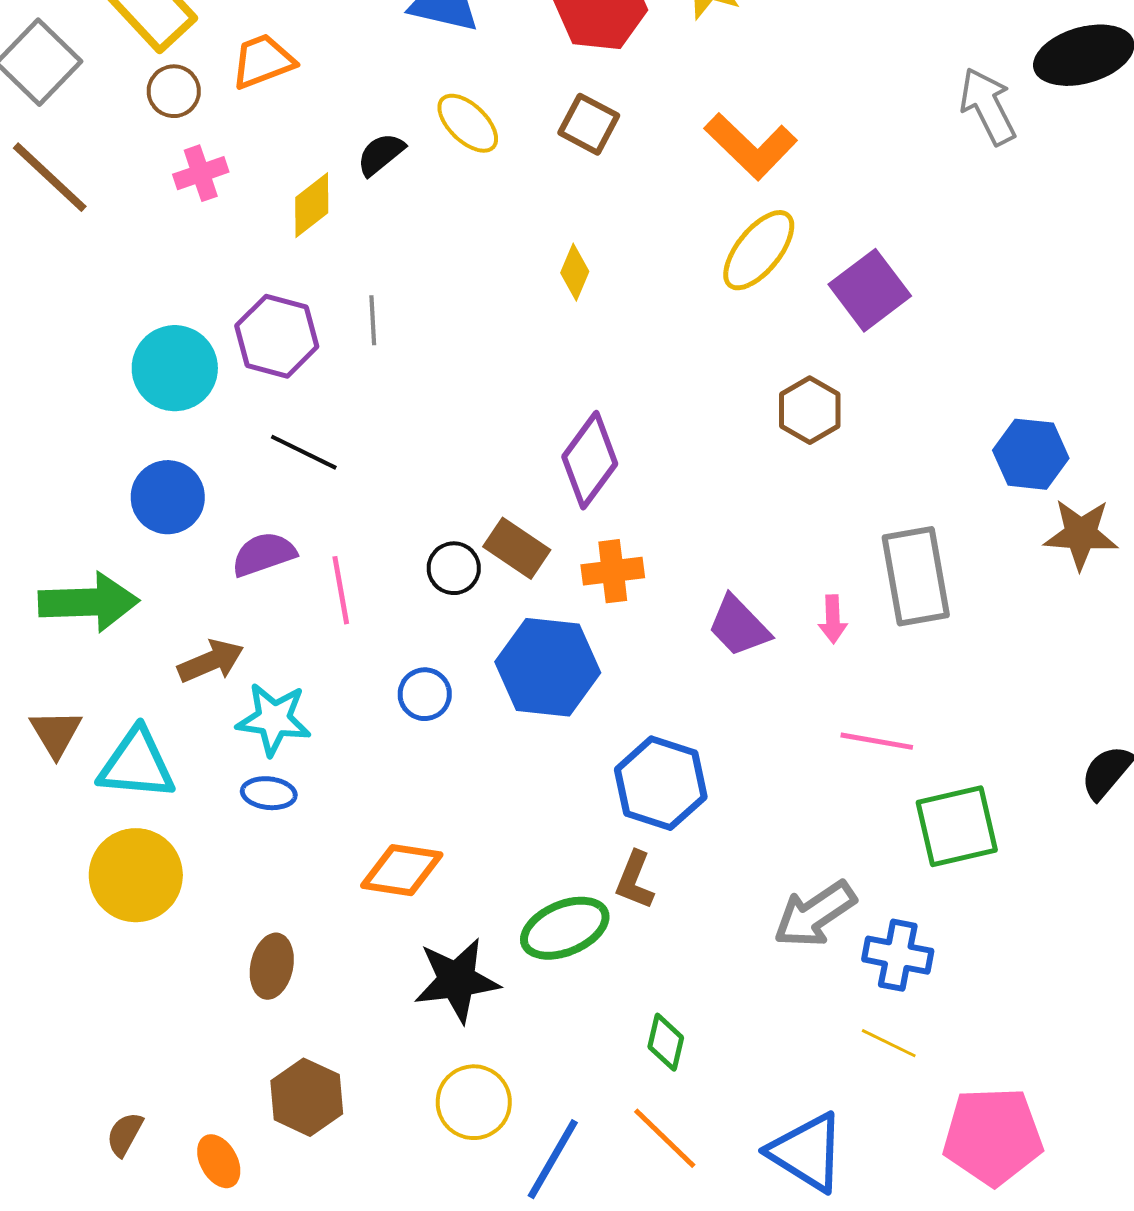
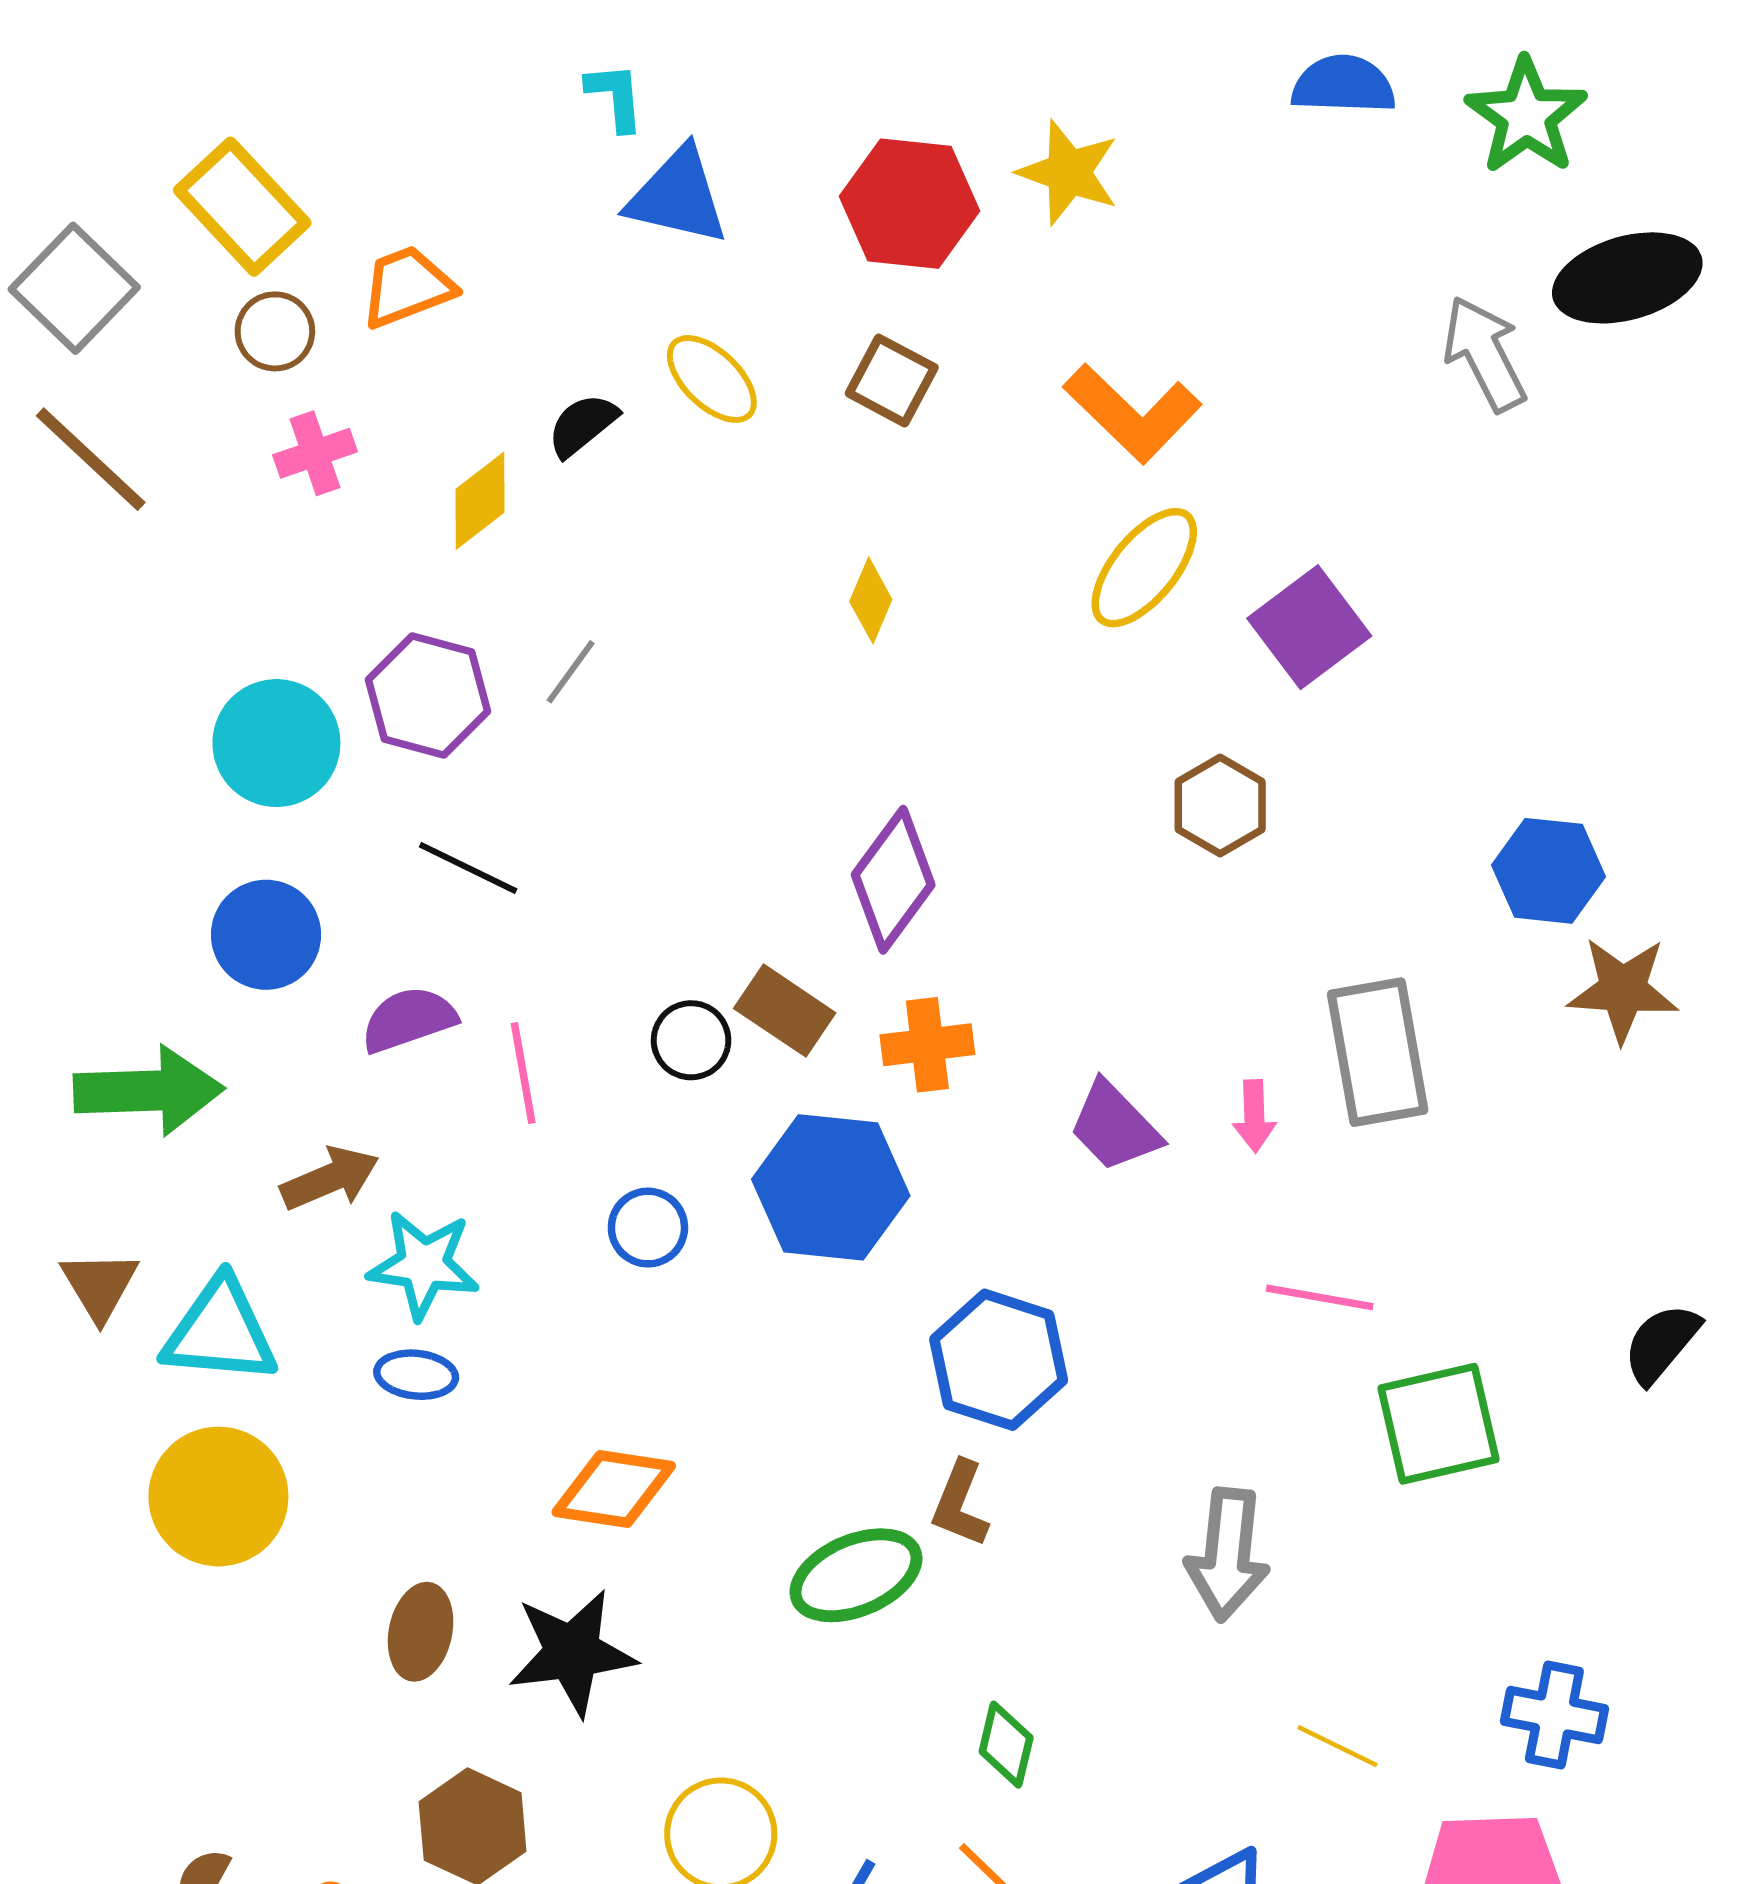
gray line: (373, 320) -> (571, 672), turned 39
gray arrow: (815, 914) -> (1228, 1554), turned -50
blue cross: (898, 955) -> (1554, 1715), moved
black star: (457, 980) -> (572, 1653), moved

